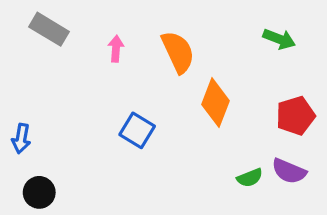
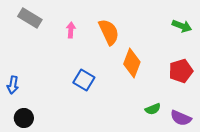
green arrow: (279, 39) -> (182, 26), moved
purple semicircle: (289, 171) -> (181, 118), moved

